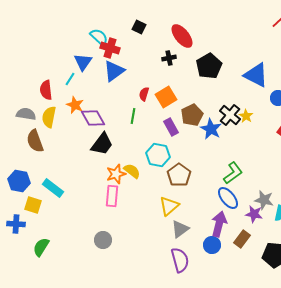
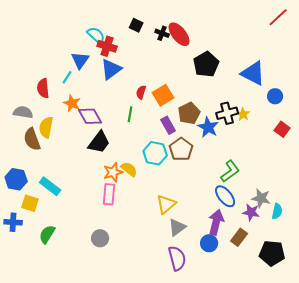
black cross: (169, 58) -> (162, 33), moved, turned 32
black cross: (230, 115) -> (227, 113), turned 35
yellow semicircle: (49, 117) -> (46, 127), moved
brown pentagon: (179, 175) -> (181, 149), moved
green semicircle: (41, 247) -> (47, 234), moved

